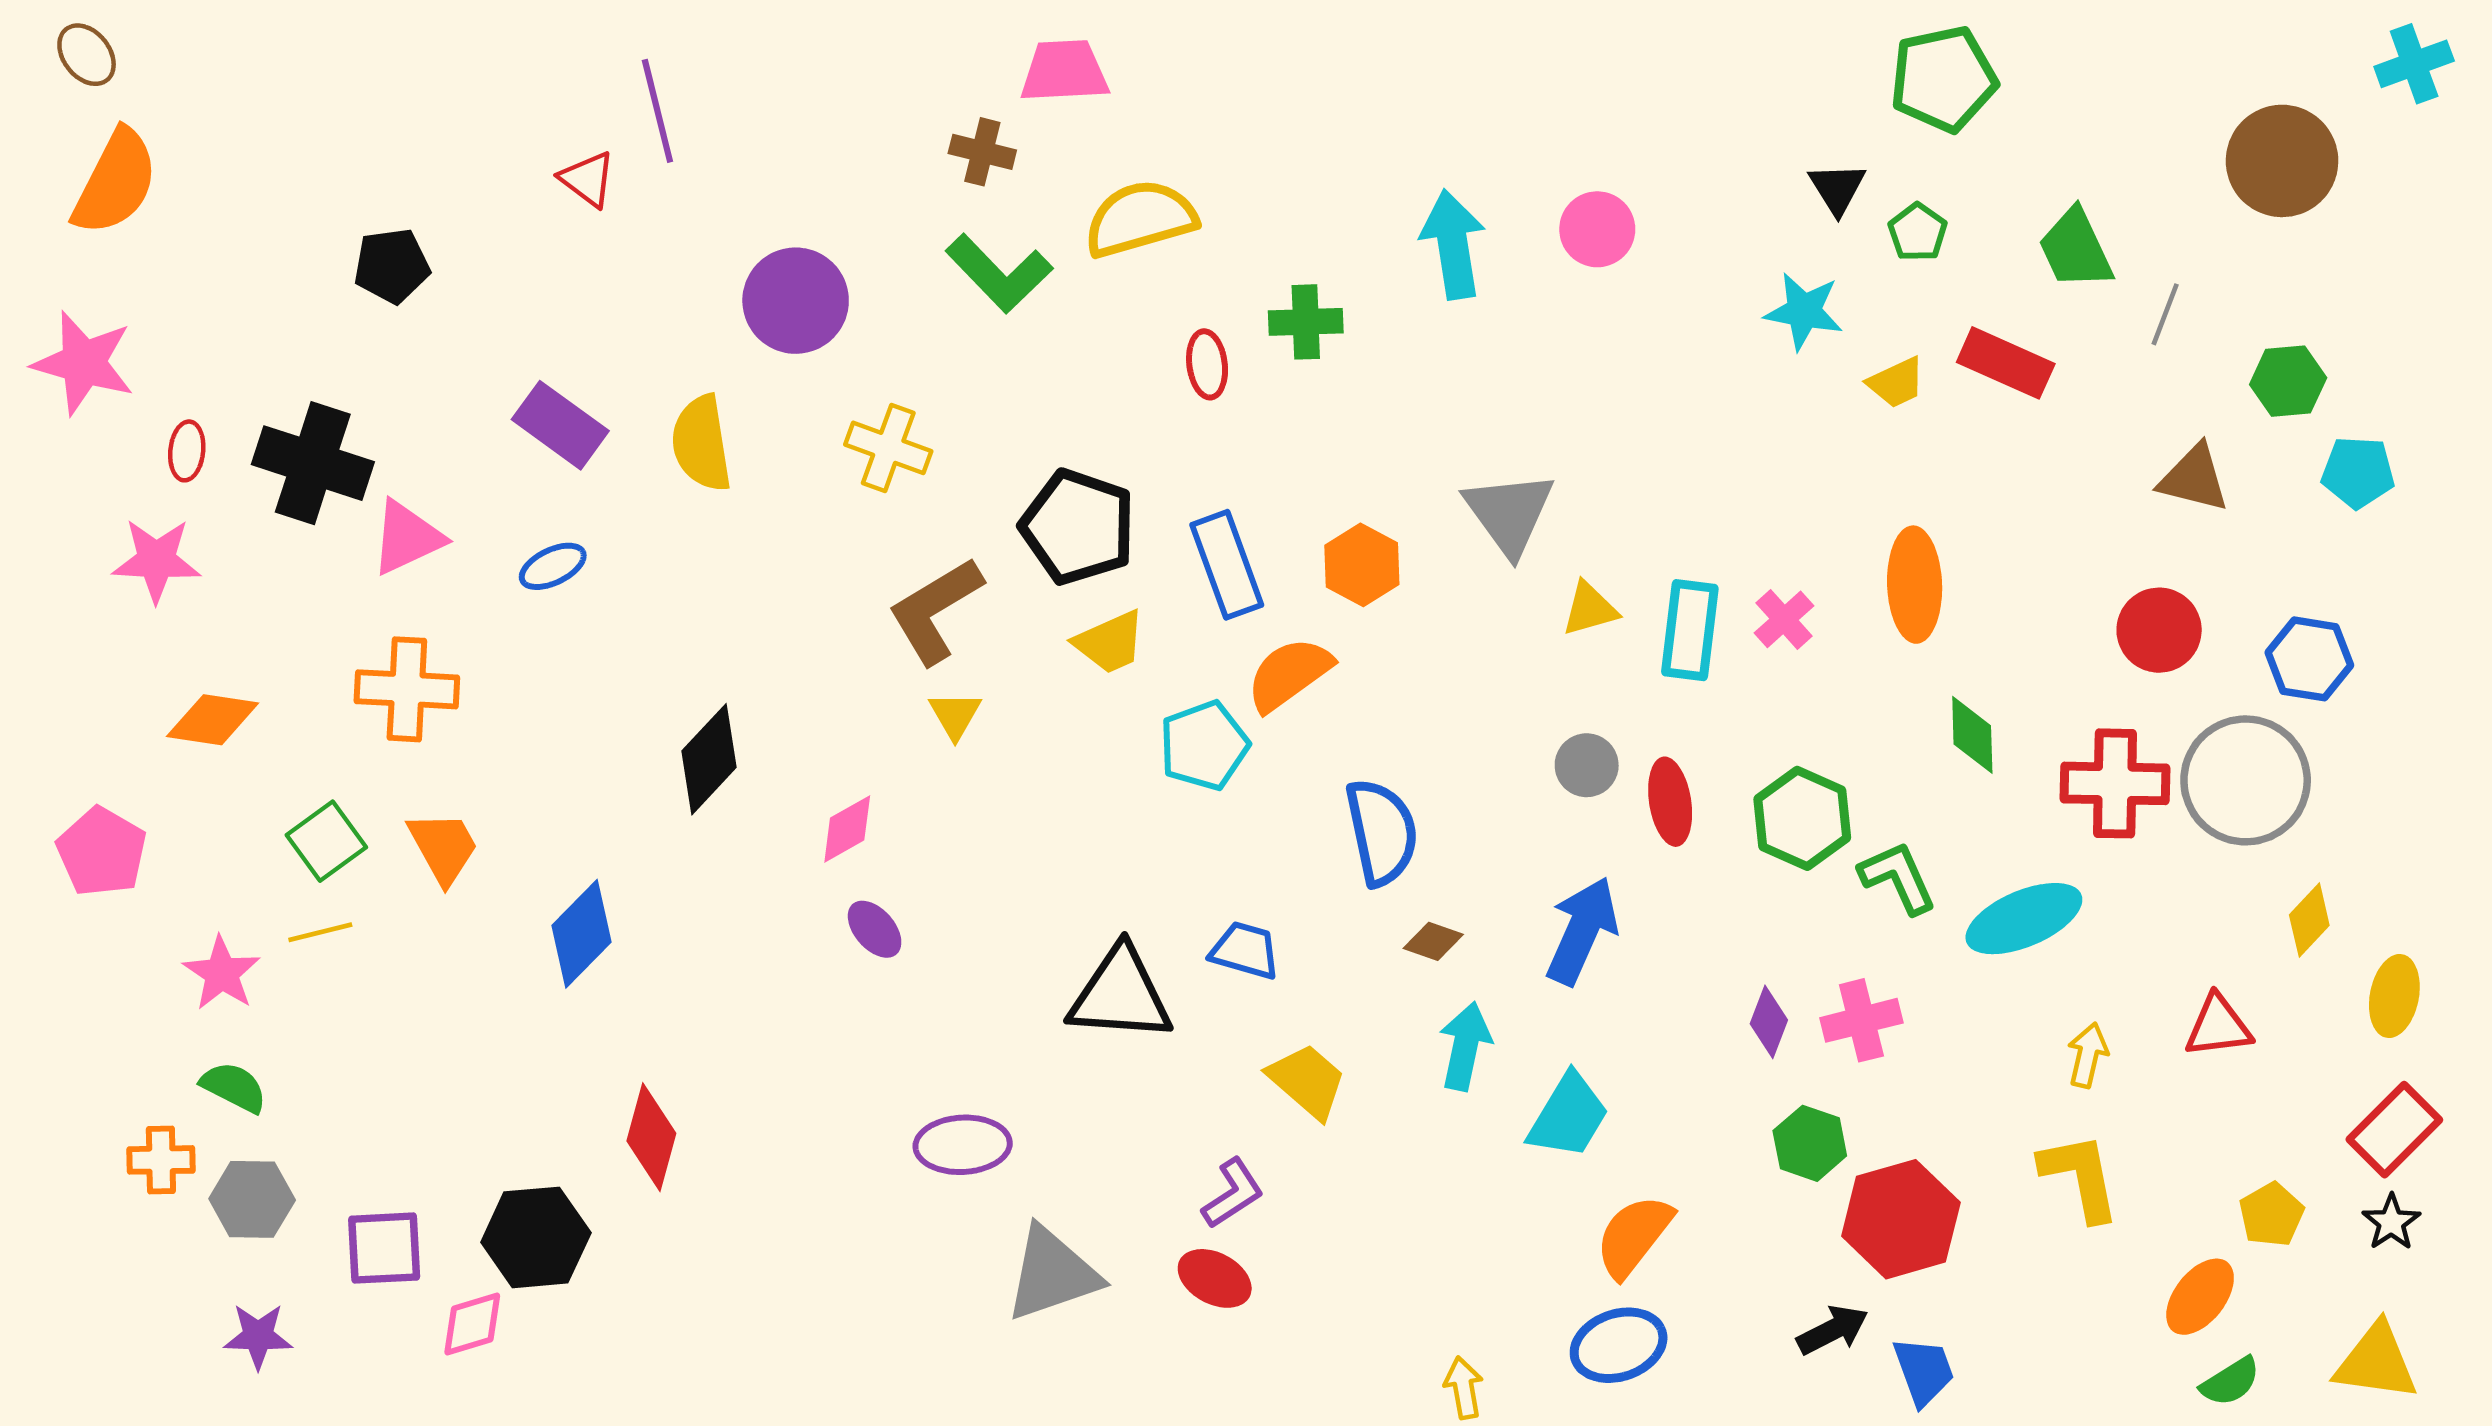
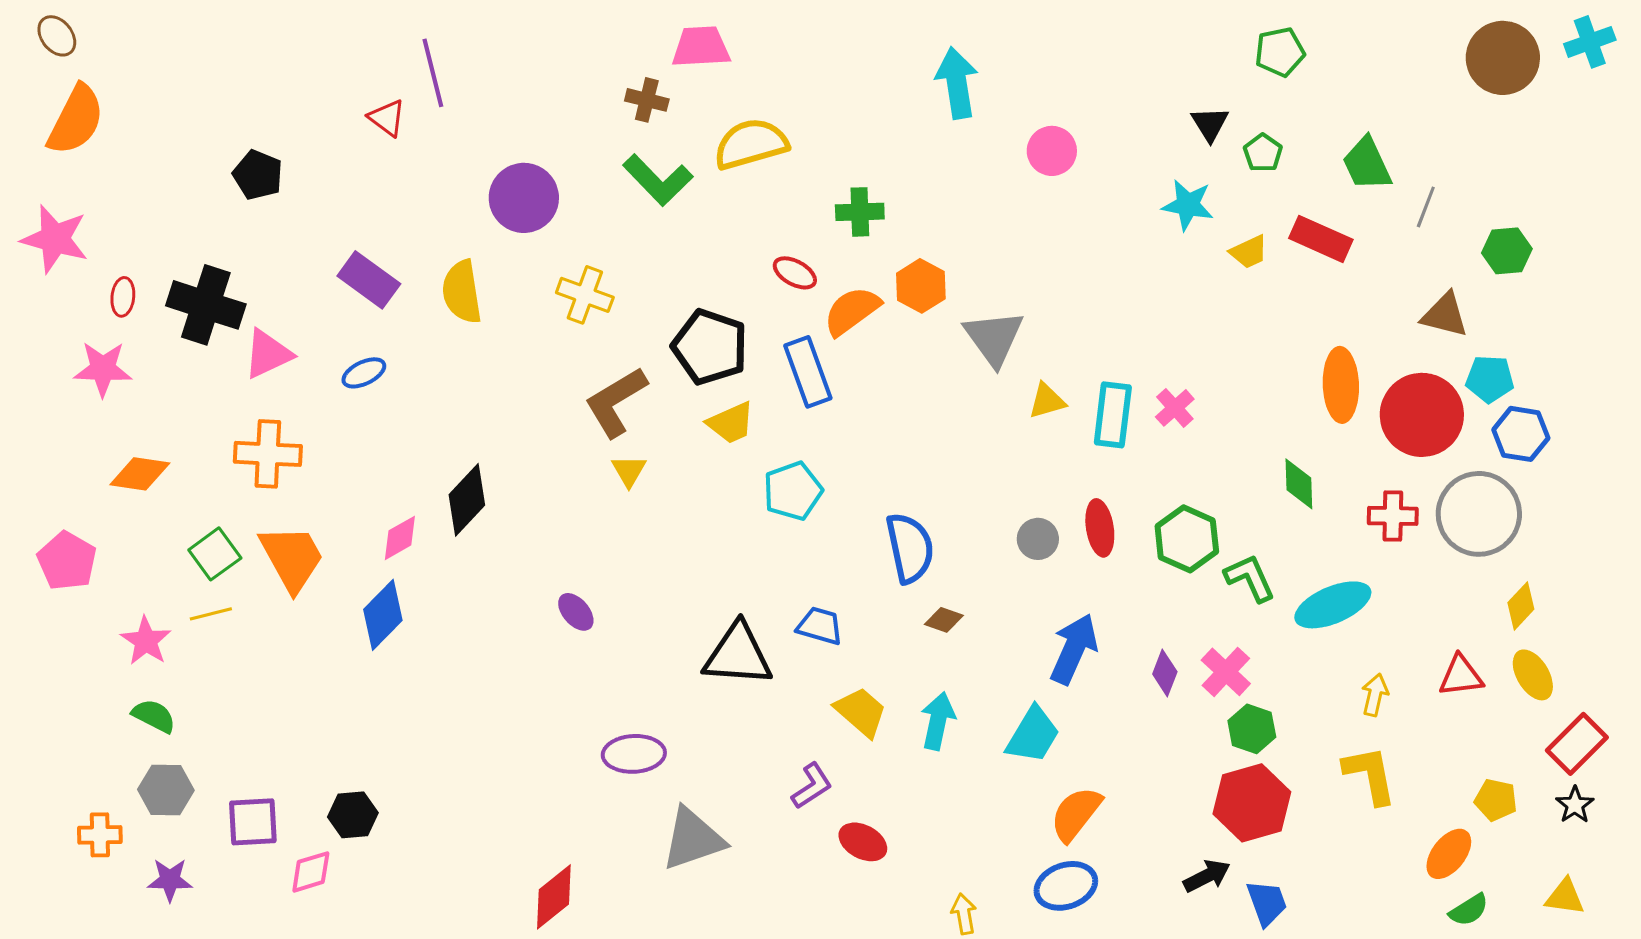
green pentagon: (1943, 79) -> (1280, 52), size x0.7
brown circle: (2282, 161) -> (1503, 58), moved
cyan arrow: (1453, 244) -> (957, 83), moved
black pentagon: (392, 266) -> (258, 175), turned 30
red ellipse: (1207, 364) -> (795, 273), moved, turned -54
cyan pentagon: (2358, 472) -> (1490, 379), moved
orange hexagon: (1362, 565) -> (921, 286), moved
orange ellipse: (1915, 585) -> (1341, 385), moved
red circle: (2159, 630) -> (1422, 415), size x1.5
orange semicircle: (1289, 674) -> (852, 311), moved
gray circle: (1587, 765) -> (1038, 539), moved
red cross: (2115, 783) -> (1393, 516), size x0.7
pink diamond: (847, 829) -> (400, 538), moved
orange trapezoid: (443, 847) -> (292, 558), size x1.4
blue arrow: (1582, 931) -> (1074, 649), moved
yellow ellipse: (2394, 996) -> (1533, 675), moved, turned -42
pink cross: (1861, 1020) -> (1226, 672), turned -33
cyan arrow: (1465, 1046) -> (938, 721), moved
red diamond: (651, 1137) -> (554, 897), moved, turned 36
green hexagon: (1810, 1143) -> (1252, 729), moved
orange cross: (161, 1160) -> (100, 835), moved
yellow pentagon: (2271, 1215) -> (1496, 800), turned -30
black hexagon: (536, 1237) -> (353, 815), size x0.7
red ellipse: (1215, 1278) -> (863, 842), moved
yellow triangle: (2376, 1362) -> (1565, 897), size x0.7

